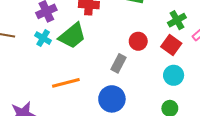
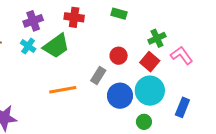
cyan circle: (174, 75) -> (150, 91), size x1.5
orange line: (66, 83) -> (63, 90), moved
blue circle: (112, 99) -> (120, 96), moved

